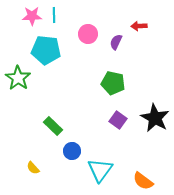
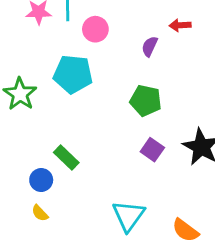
pink circle: (88, 34) -> (95, 29), moved
cyan pentagon: (46, 50) -> (73, 74), moved
blue circle: (72, 151) -> (41, 180), moved

